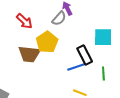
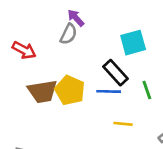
yellow pentagon: (47, 42) -> (70, 90), moved
blue line: (76, 67) -> (109, 91), turned 36

